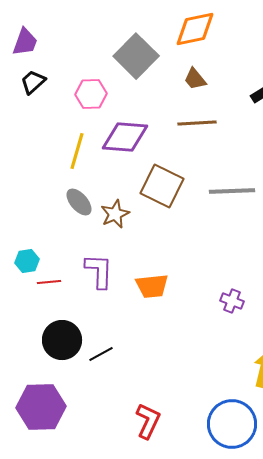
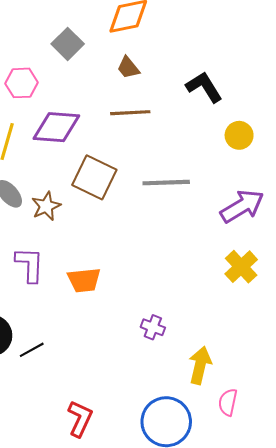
gray square: (136, 56) -> (68, 44), size x0.7
purple cross: (232, 301) -> (153, 327), moved

